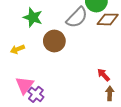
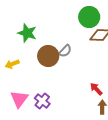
gray semicircle: (77, 17) -> (65, 51), moved, size x0.6
purple cross: (36, 94) -> (42, 101), moved

